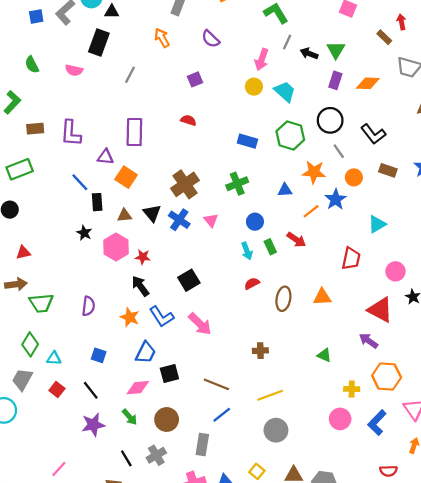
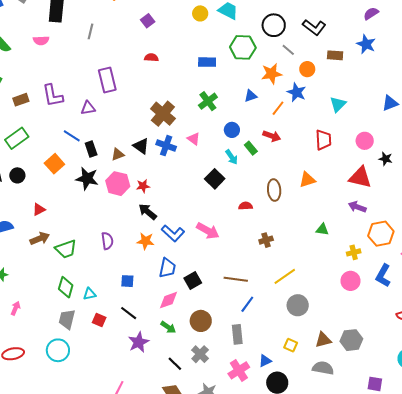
orange square: (126, 177) -> (54, 164), moved, turned 30
black star: (84, 233) -> (87, 179), size x1.6
black square: (189, 280) -> (215, 179), moved
red semicircle: (252, 284) -> (246, 206), moved, turned 40

